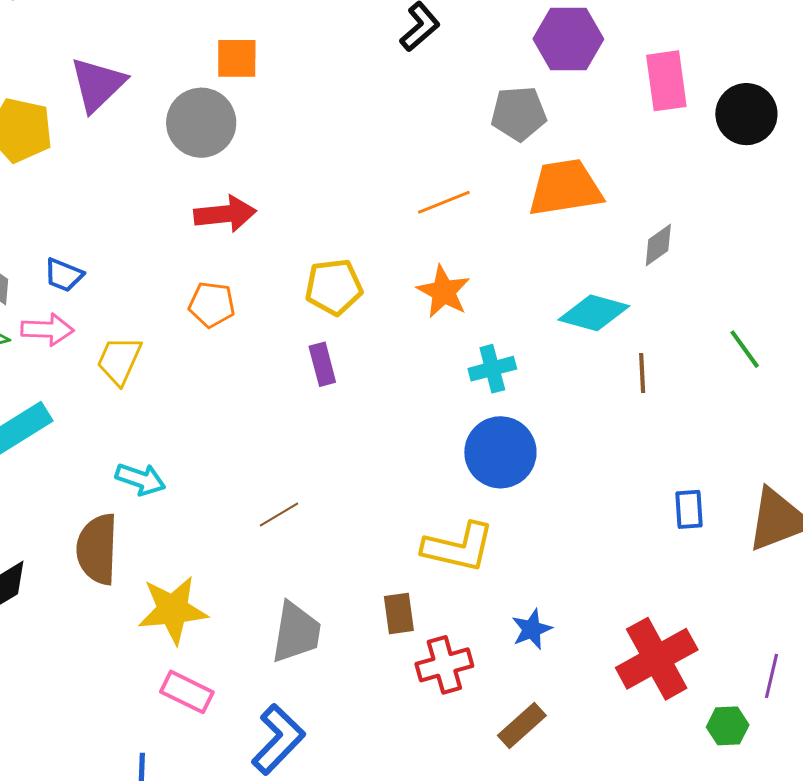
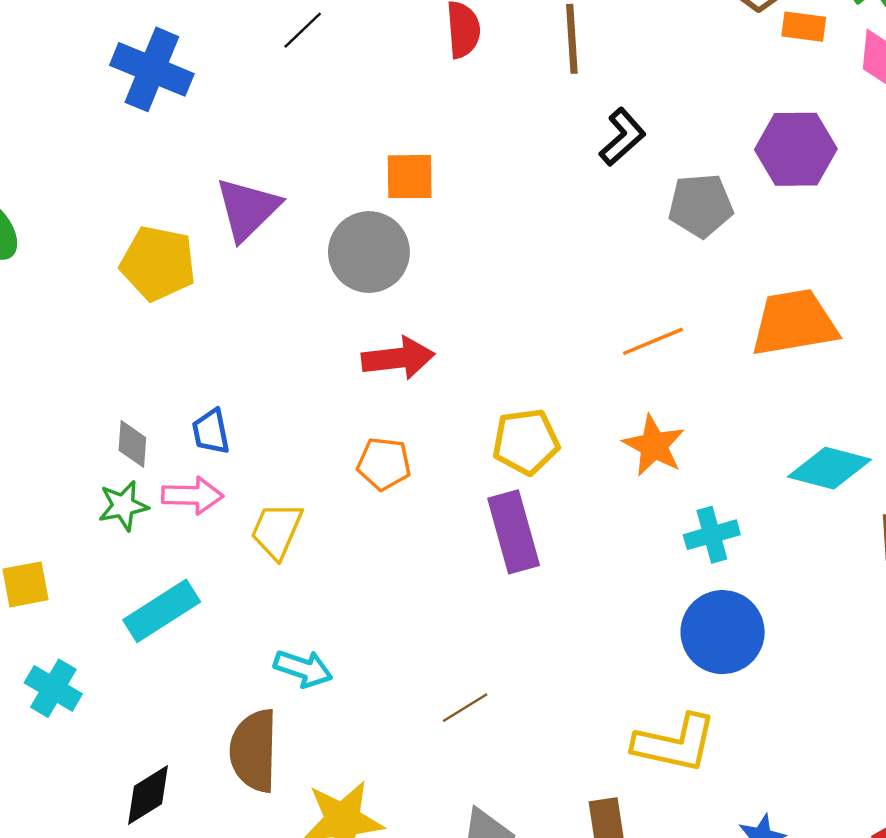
gray pentagon: (519, 114) -> (701, 205), moved
blue trapezoid: (64, 275) -> (211, 432), turned 57
purple rectangle: (322, 364) -> (514, 532), size x1.6

